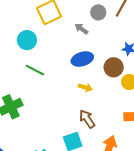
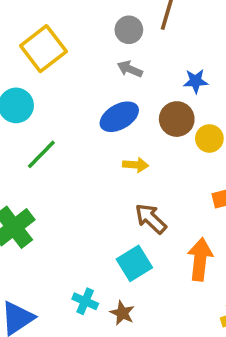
gray arrow: (81, 29) -> (130, 69), moved
green line: (35, 70) -> (41, 154), turned -60

